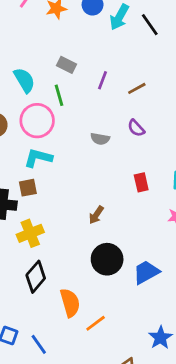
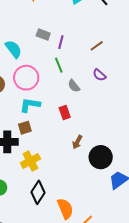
purple line: (102, 80) -> (61, 42), moved
green line: (59, 95) -> (59, 65), moved
gray semicircle: (100, 139) -> (74, 86), turned 48
red rectangle: (141, 182) -> (65, 112), moved
black circle: (107, 259) -> (101, 157), moved

